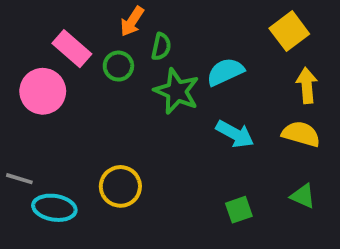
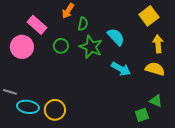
green circle: (118, 66) -> (61, 46), moved
cyan semicircle: (225, 72) -> (116, 37), turned 72
yellow circle: (120, 186) -> (55, 110), moved
green square: (239, 210) -> (142, 115), moved

